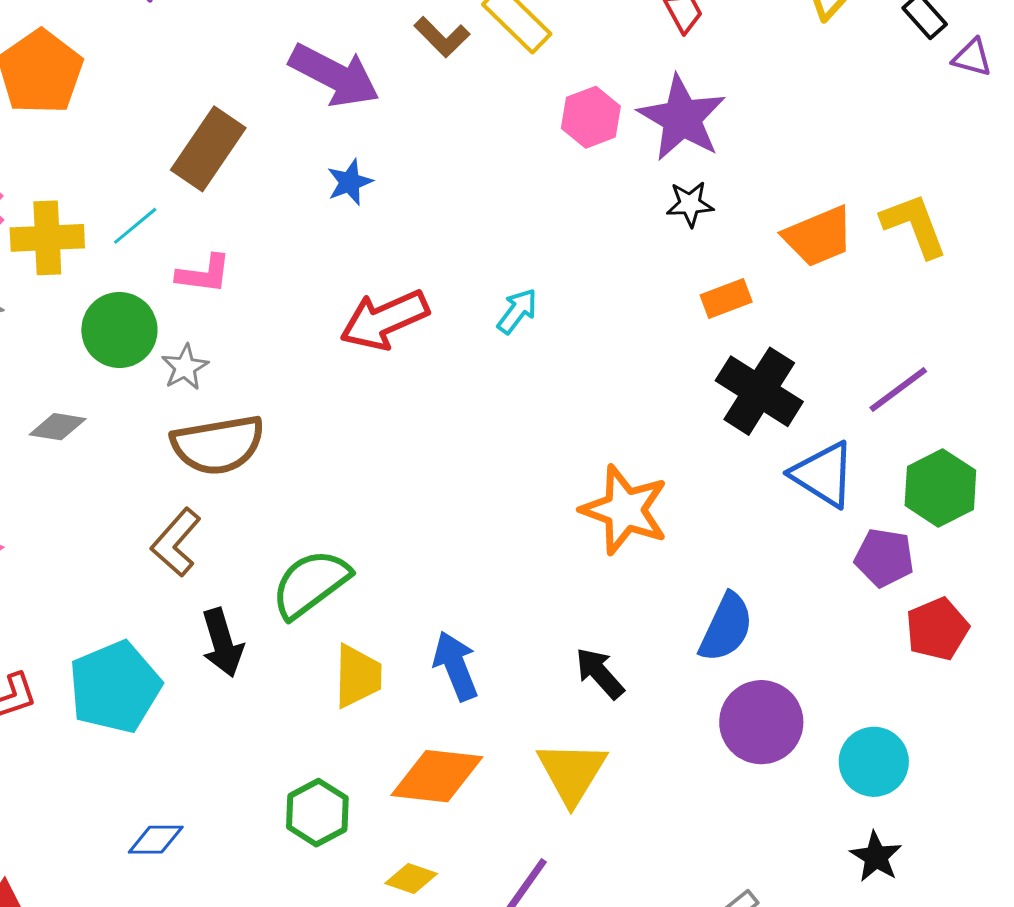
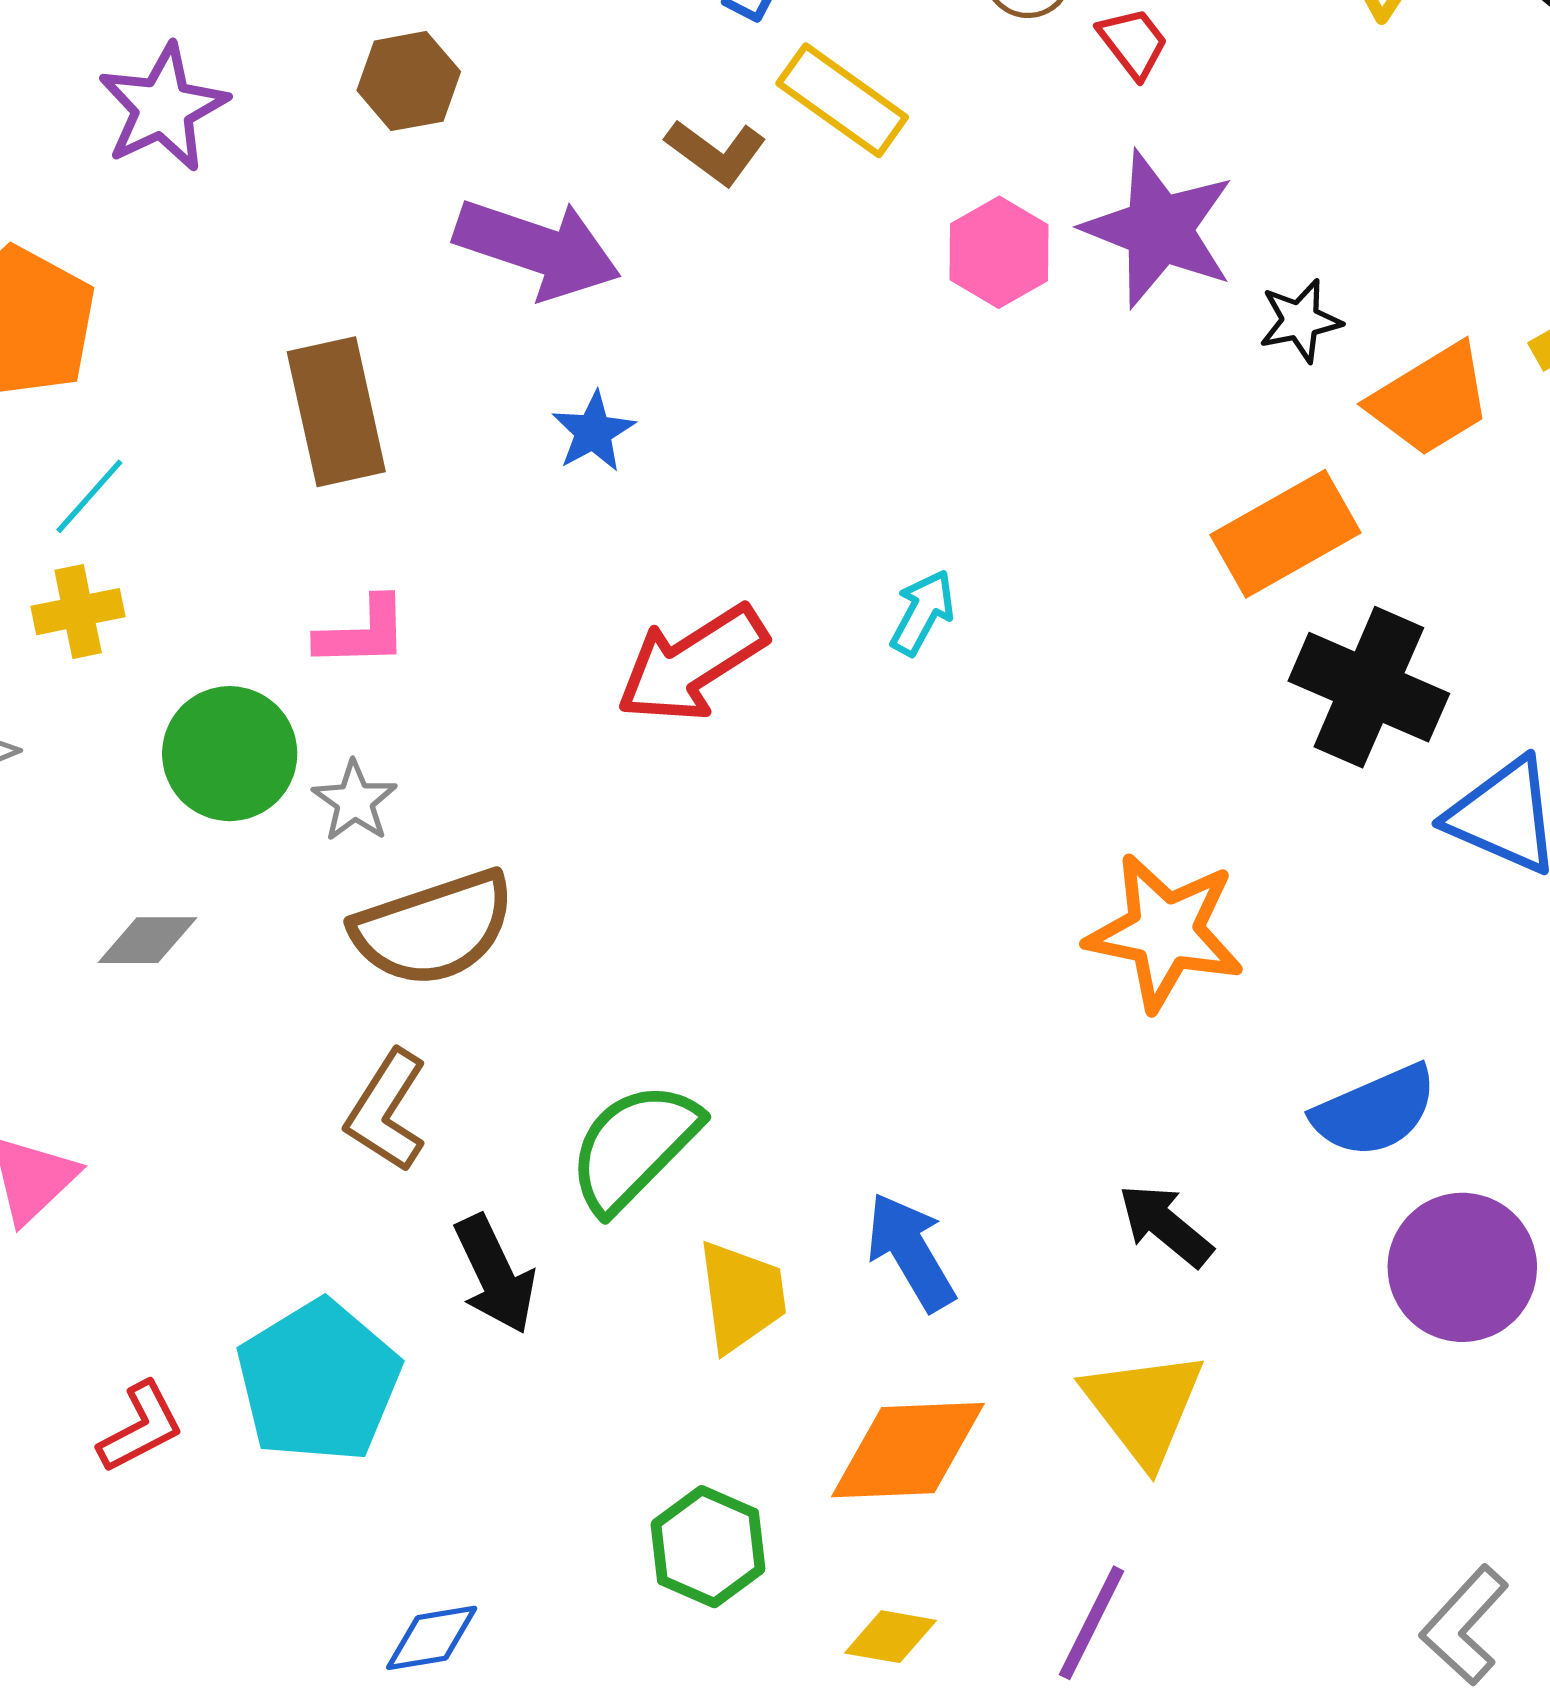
brown rectangle: (208, 149) -> (336, 412), turned -38
black star: (690, 204) -> (1300, 321), moved
cyan line: (135, 226) -> (89, 496), moved
yellow cross: (47, 238) -> (78, 612), size x0.7
orange rectangle: (726, 299) -> (1286, 534), size x1.6
blue semicircle: (726, 628) -> (1375, 1111), turned 50

